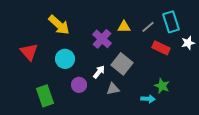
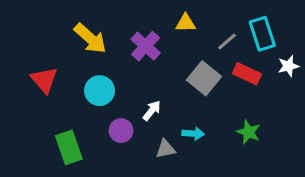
yellow triangle: (124, 27) -> (186, 23), moved
purple cross: (102, 39) -> (146, 46), moved
gray square: (122, 64) -> (204, 78), moved
gray triangle: (113, 89) -> (166, 149), moved
cyan arrow: (148, 99) -> (193, 134), moved

